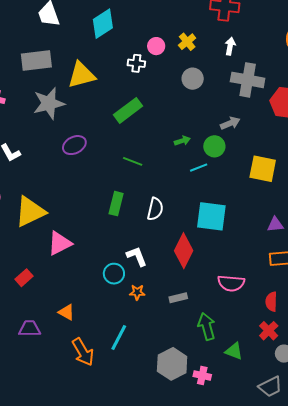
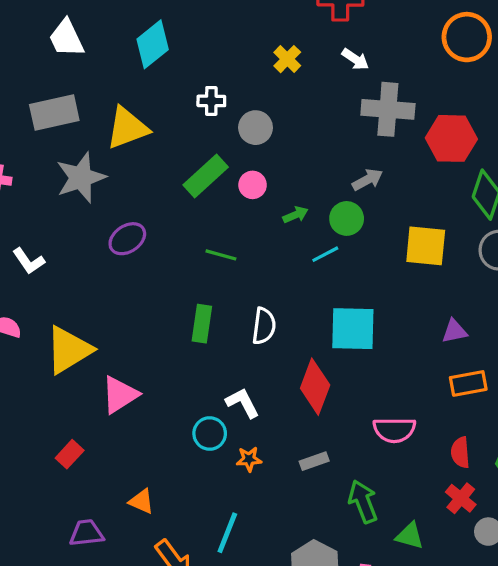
pink circle: (156, 46) -> (253, 185), moved
white arrow: (230, 46) -> (355, 59), turned 120
gray circle: (193, 79) -> (256, 128), moved

